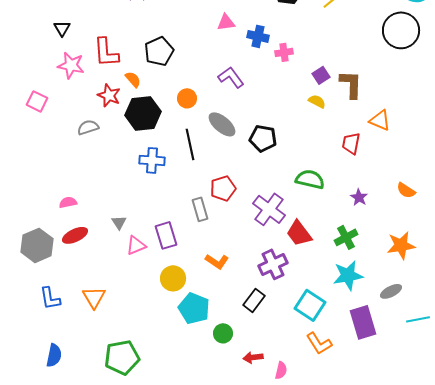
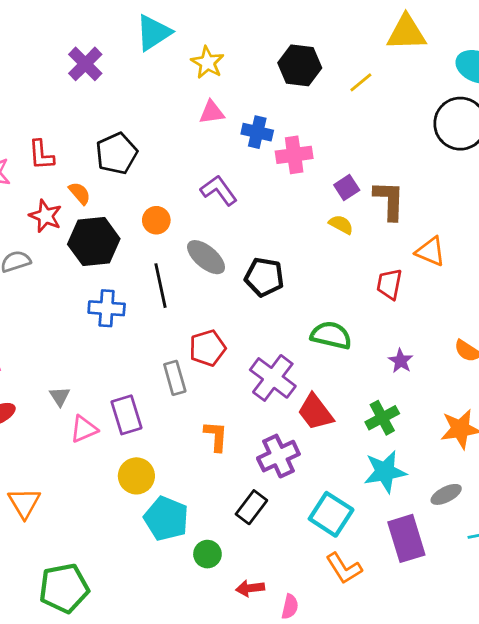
red L-shape: (106, 52) -> (41, 155), size x0.7
pink cross: (284, 52) -> (294, 155), size x1.4
orange L-shape: (217, 261) -> (216, 436), moved, turned -120

